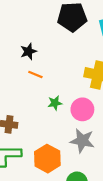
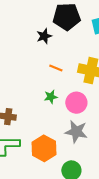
black star: (29, 51) -> (44, 36), moved
orange line: (35, 75) -> (56, 68), moved

